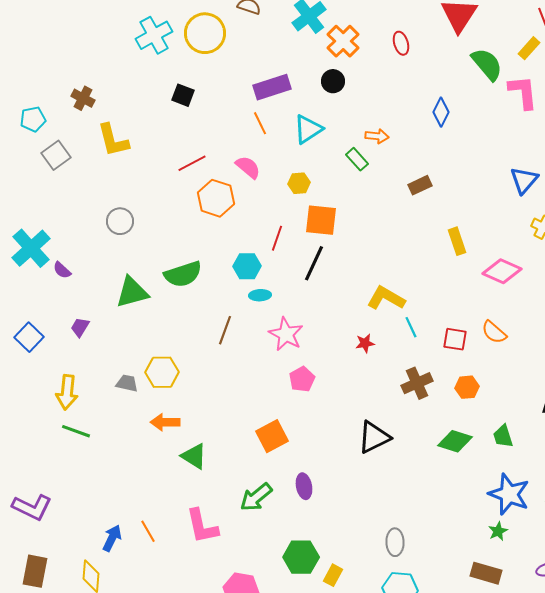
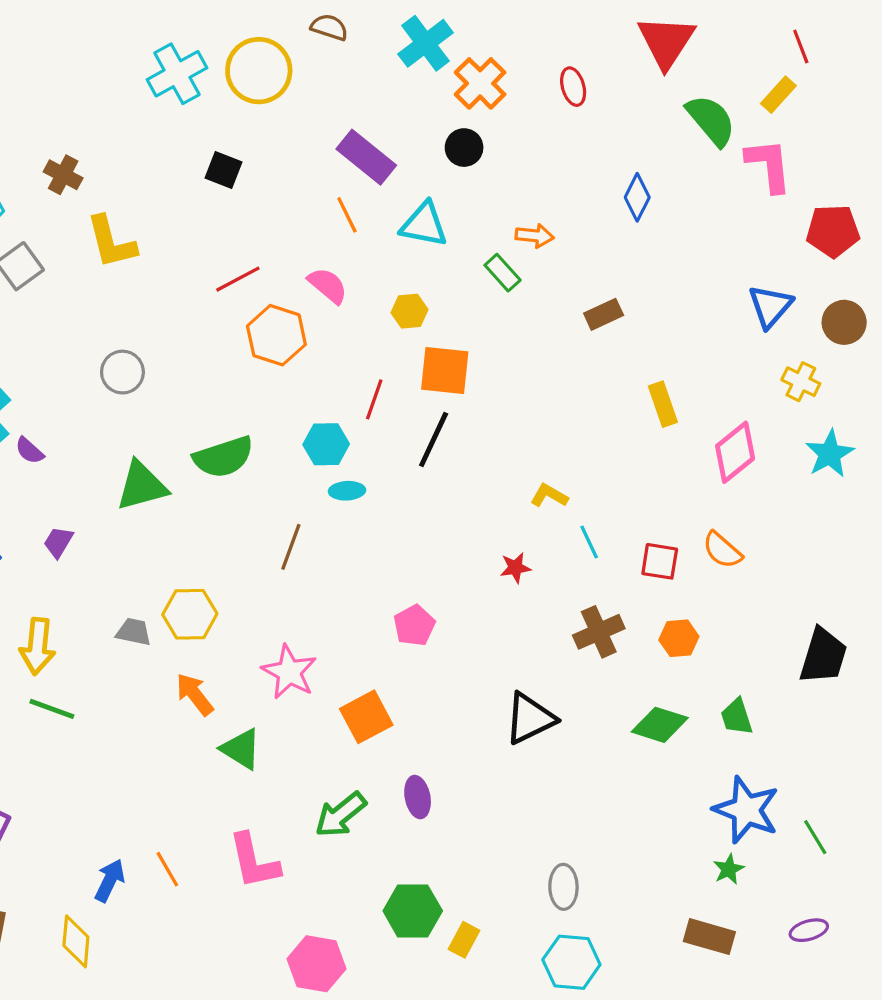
purple rectangle: (272, 87) -> (366, 157), turned 57
cyan triangle: (308, 129) -> (424, 225), turned 44
pink diamond: (502, 271) -> (735, 452), turned -63
yellow L-shape: (386, 298) -> (549, 496), size x0.6
pink star: (286, 334) -> (289, 672), moved
orange arrow: (165, 422) -> (195, 694), turned 52

